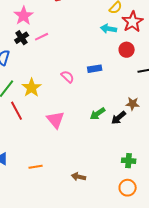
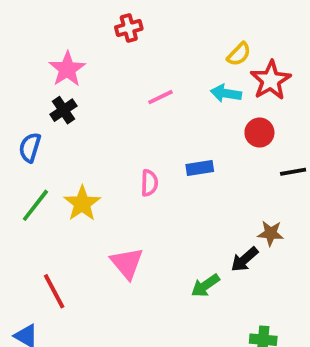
pink line: (42, 37) -> (161, 97), moved
pink semicircle: (68, 77) -> (149, 183), turned 48
red line: (17, 111) -> (54, 291), moved
green arrow: (98, 114) -> (205, 286), moved

